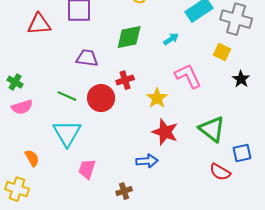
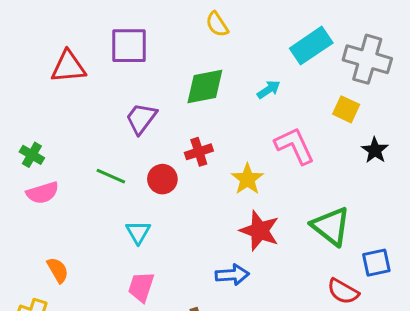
purple trapezoid: (87, 58) -> (141, 118), turned -60
red circle: (101, 98) -> (162, 179), size x0.7
cyan triangle: (67, 133) -> (138, 232), moved, size x0.6

